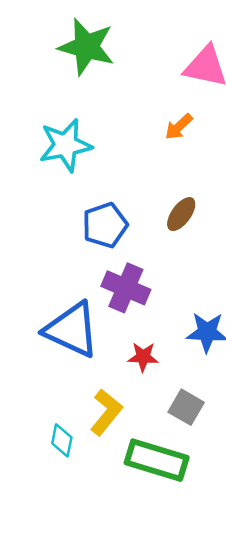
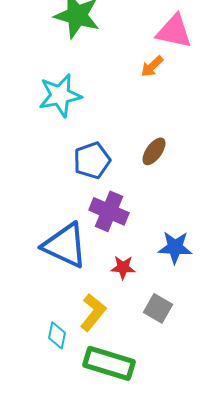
orange arrow: (179, 127) -> (152, 66), moved
green rectangle: (157, 460) -> (109, 363), moved

